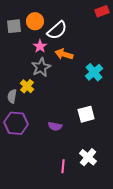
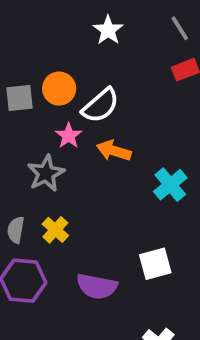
gray star: (41, 67) -> (46, 173), moved
yellow cross: (27, 86) -> (55, 230), moved
purple semicircle: (55, 126) -> (97, 286), size x1.5

